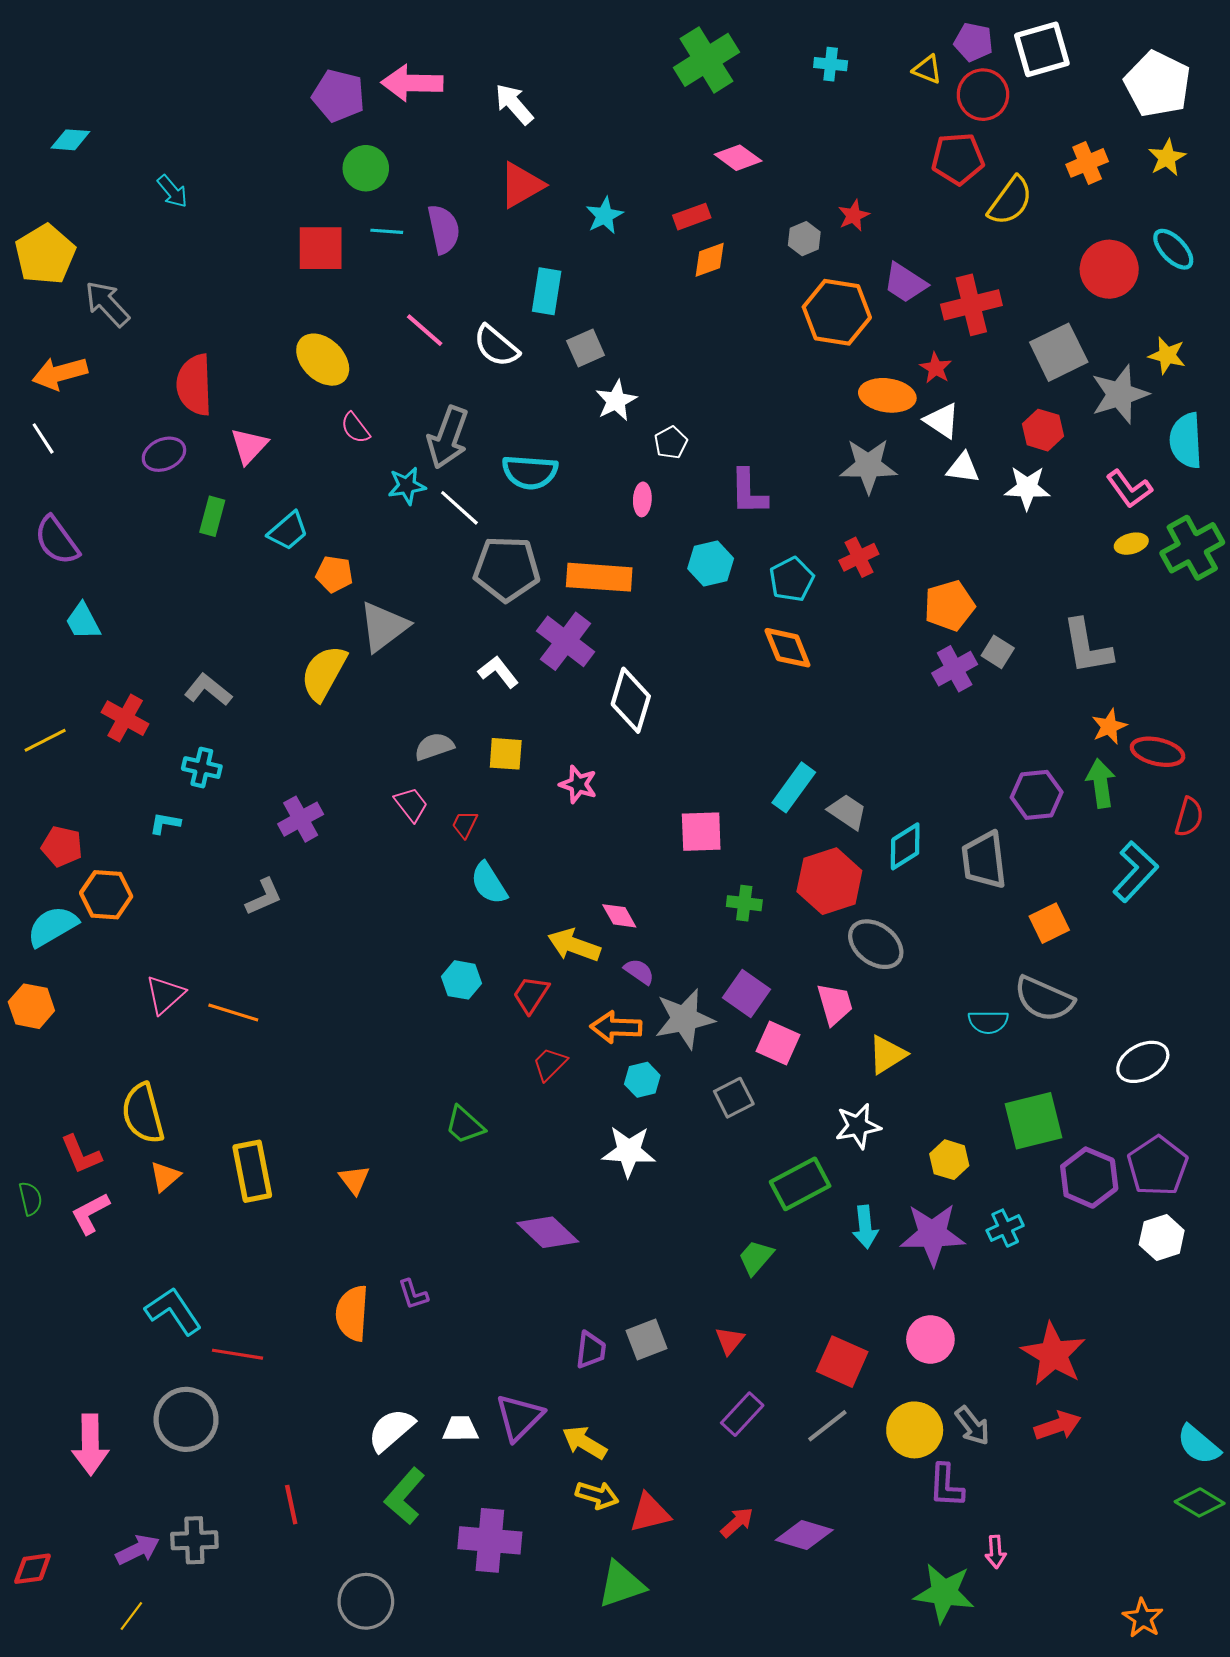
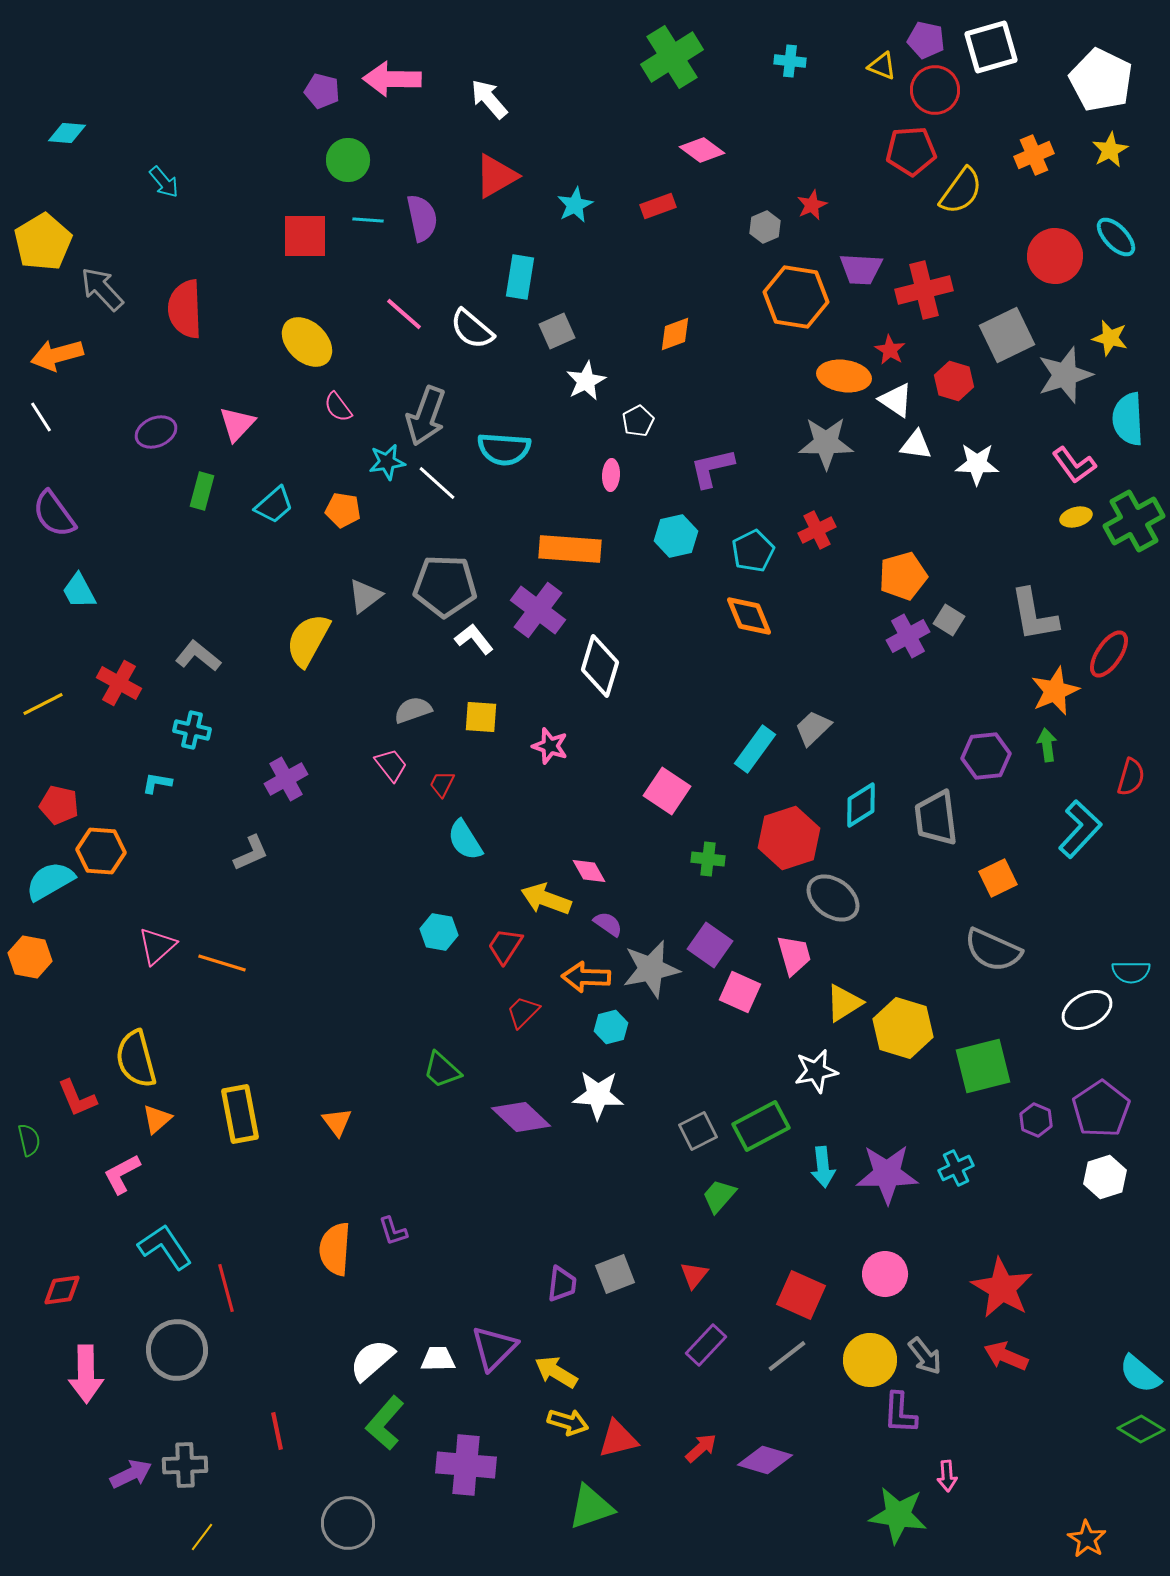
purple pentagon: (338, 96) -> (322, 91), size x0.7
orange diamond: (710, 260) -> (675, 334), moved
purple trapezoid: (905, 283) -> (861, 269), turned -30
red semicircle: (194, 385) -> (185, 309), moved
red hexagon: (1043, 430) -> (954, 381), moved
purple L-shape: (749, 492) -> (712, 468), turned 78
gray pentagon: (507, 569) -> (445, 586), moved
orange pentagon: (334, 574) -> (343, 510), moved
gray triangle: (384, 627) -> (365, 596), size x0.7
orange star: (1109, 727) -> (1055, 691), size x1.4
red ellipse: (1158, 752) -> (1109, 654), moved, turned -69
green arrow: (1101, 783) -> (1047, 745), size x0.7
gray trapezoid: (847, 812) -> (813, 728), moved, turned -78
pink square: (701, 832) -> (667, 791), turned 36
cyan semicircle: (988, 1022) -> (1131, 972), moved
gray square: (734, 1098) -> (698, 1131), moved
yellow hexagon: (949, 1160) -> (903, 1028), moved, size x1.6
purple hexagon: (1089, 1178) -> (1036, 1120), size x0.6
pink L-shape: (90, 1213) -> (122, 1174), moved
purple diamond: (548, 1232) -> (521, 1117), moved
red line: (238, 1354) -> (226, 1288), turned 66
red arrow: (1058, 1426) -> (1006, 1356), turned -138
red diamond: (33, 1569) -> (62, 1290), moved
yellow line: (131, 1616) -> (202, 1537), moved

